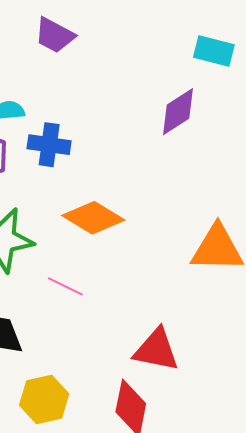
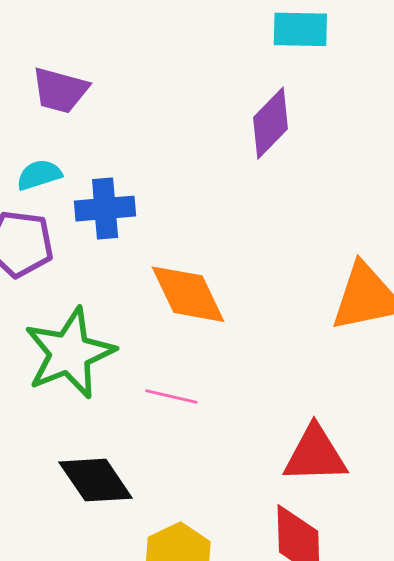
purple trapezoid: (55, 35) -> (60, 90), moved
orange diamond: (93, 218) -> (188, 294), turned 46

